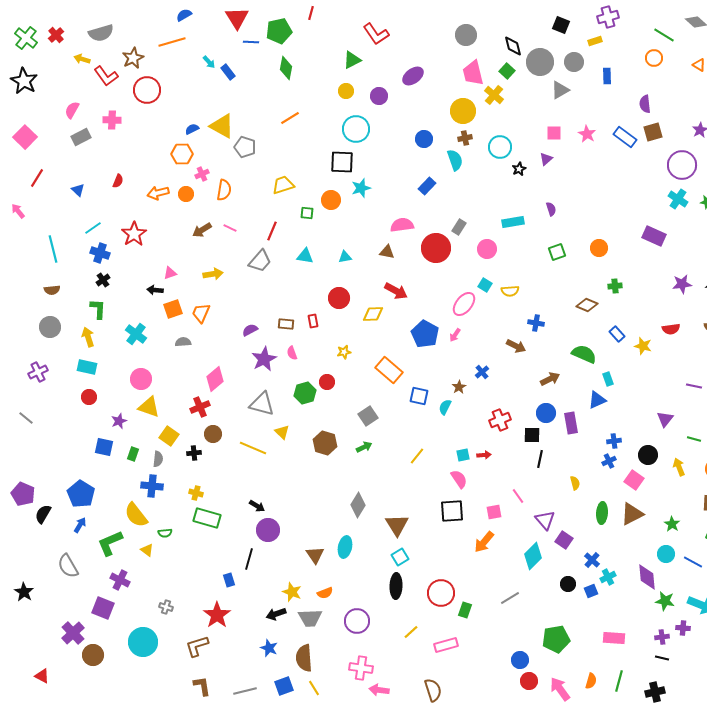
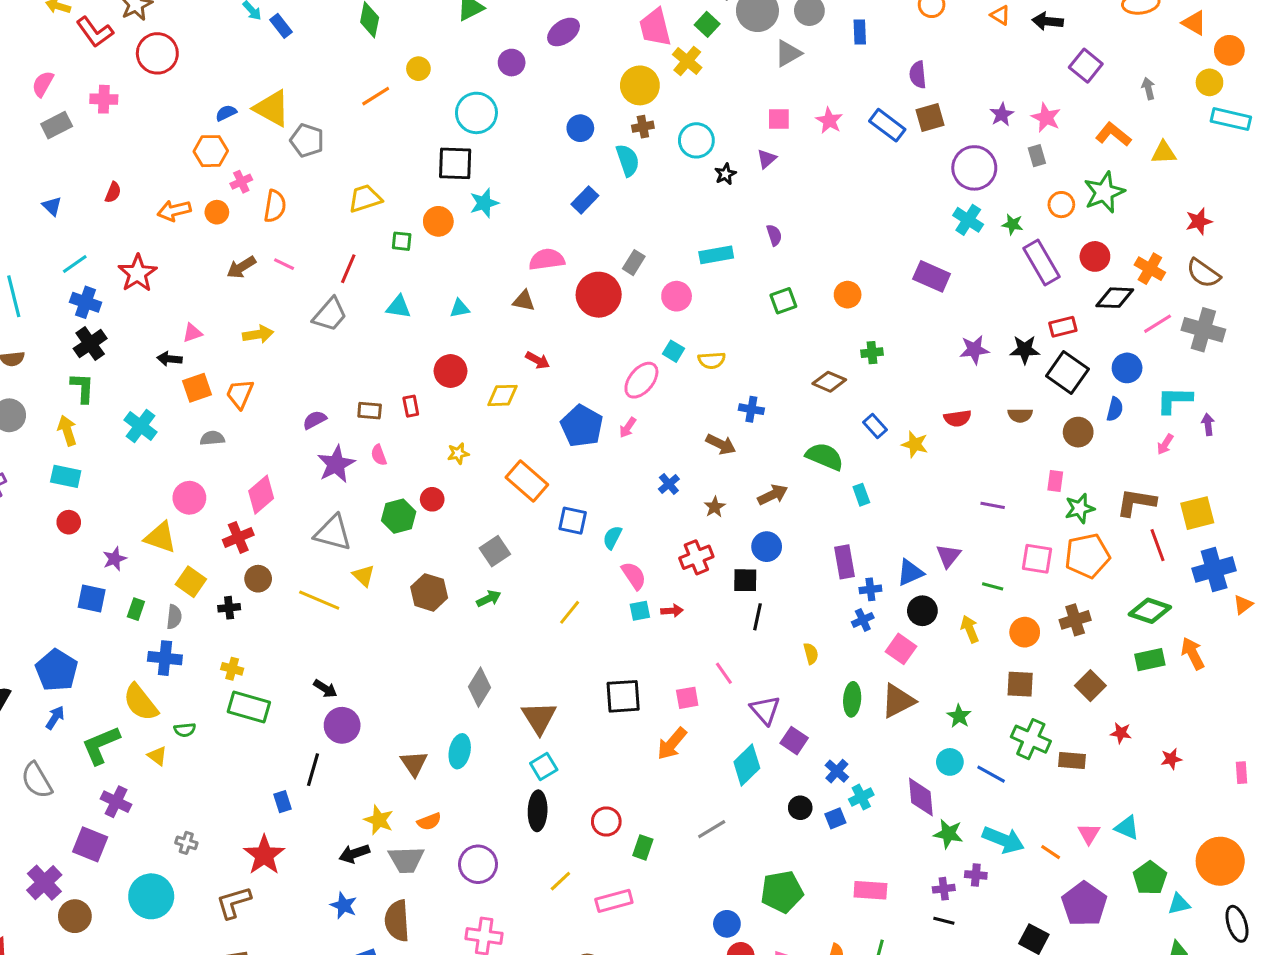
yellow circle: (346, 91) -> (418, 69), moved
black cross: (103, 280) -> (90, 344), size x1.5
red arrow: (396, 291) -> (538, 360), size x0.7
pink circle: (141, 379) -> (189, 498), moved
brown star: (459, 387) -> (715, 507), moved
blue triangle: (597, 400) -> (910, 573), moved
purple rectangle: (571, 423) -> (845, 562), moved
pink semicircle: (459, 479) -> (634, 576), moved
red circle: (441, 593) -> (606, 821), size x0.7

